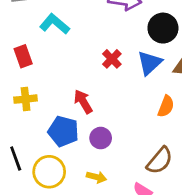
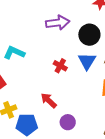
blue pentagon: (63, 131) -> (27, 125), moved

